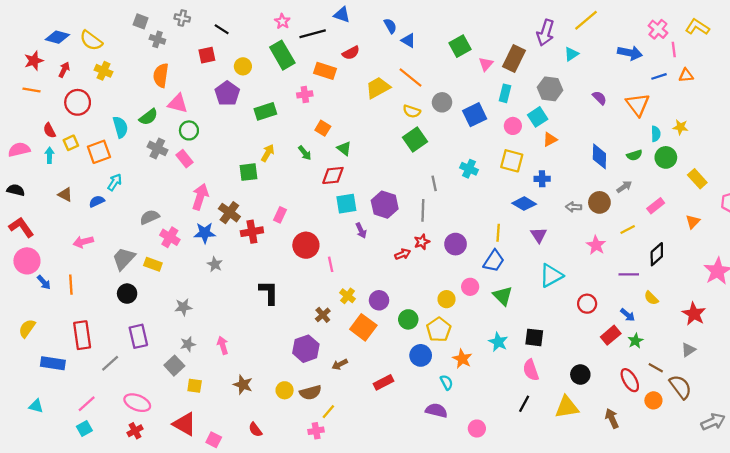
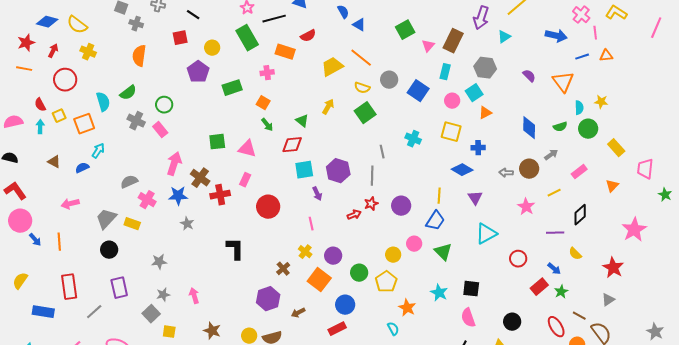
pink triangle: (178, 103) -> (247, 149), moved
blue square: (475, 115) -> (418, 91), turned -30
orange square: (323, 128) -> (263, 103), moved
yellow arrow: (268, 153) -> (328, 107), moved
pink line: (331, 264) -> (311, 224), moved
blue circle: (421, 355) -> (345, 305), moved

